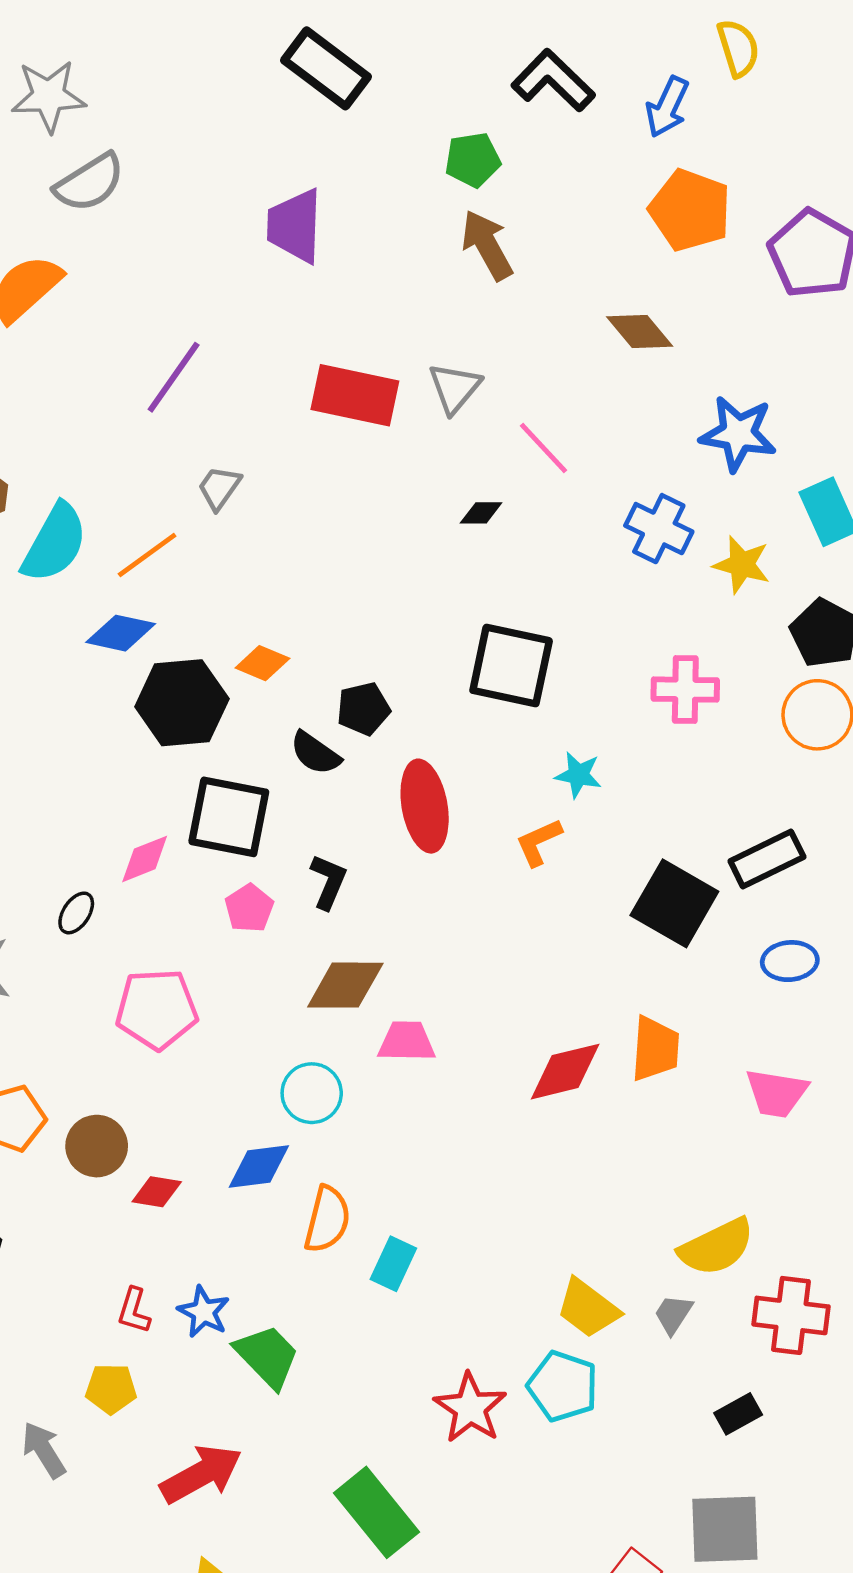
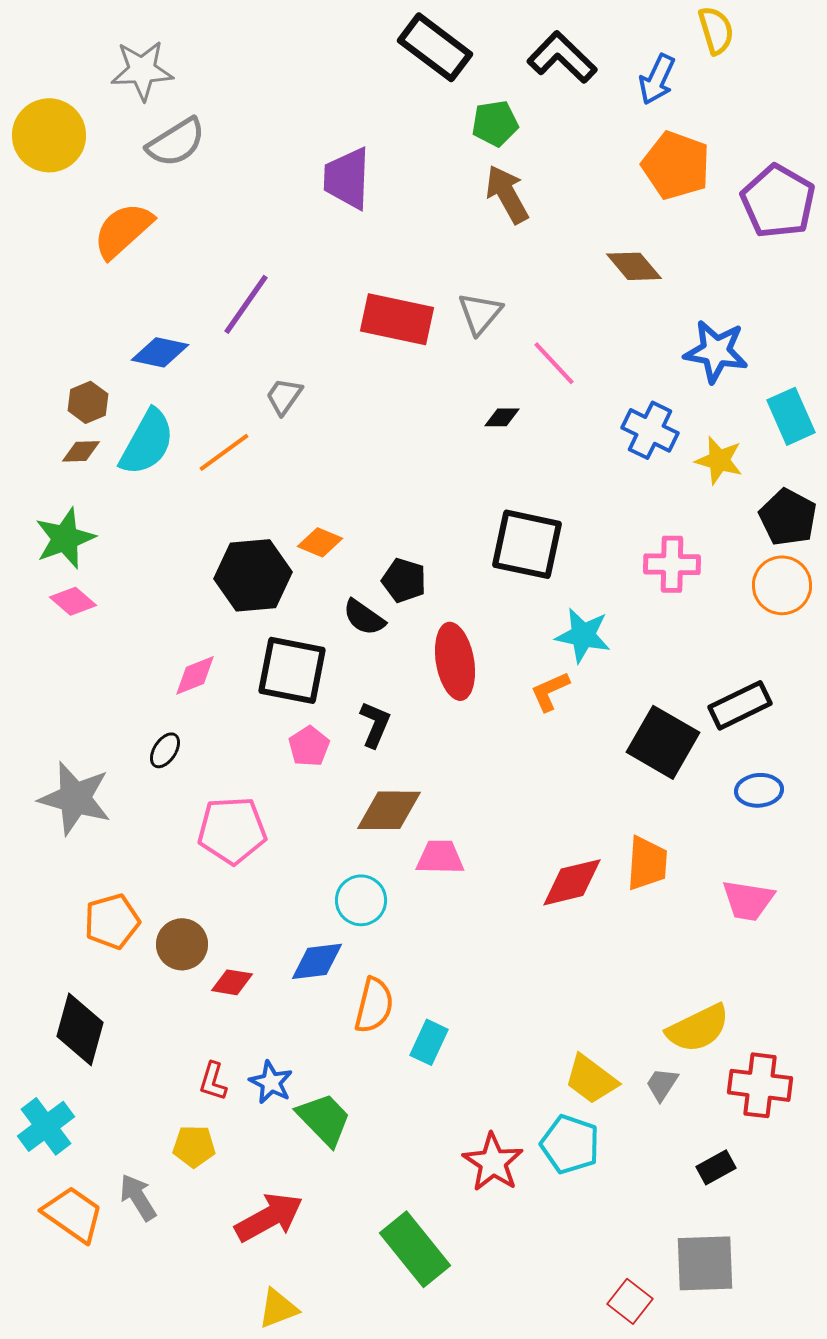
black rectangle: (326, 68) -> (435, 47), moved
blue diamond: (121, 633) -> (160, 352), moved
black pentagon: (363, 709) -> (404, 580), turned 30
cyan star: (578, 775) -> (583, 635), size x1.4
pink diamond: (145, 859) -> (195, 675), moved

